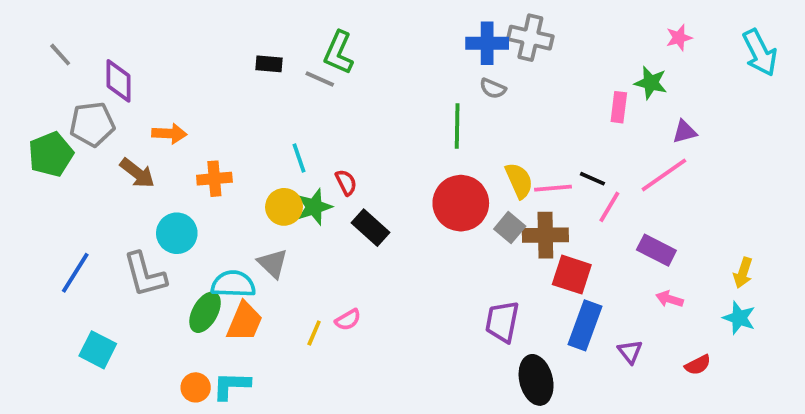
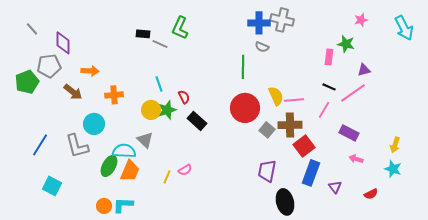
gray line: (320, 79) -> (160, 44), moved
black line: (592, 179) -> (329, 87), moved
gray square: (510, 228) -> (267, 130), moved
red square: (572, 275) -> (304, 146), turned 35

